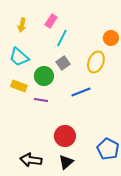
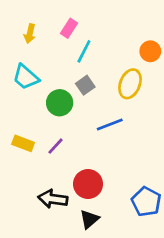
yellow rectangle: (19, 86) -> (23, 143), moved
purple line: (41, 100) -> (56, 146), moved, turned -56
black arrow: (31, 160) -> (53, 199), moved

